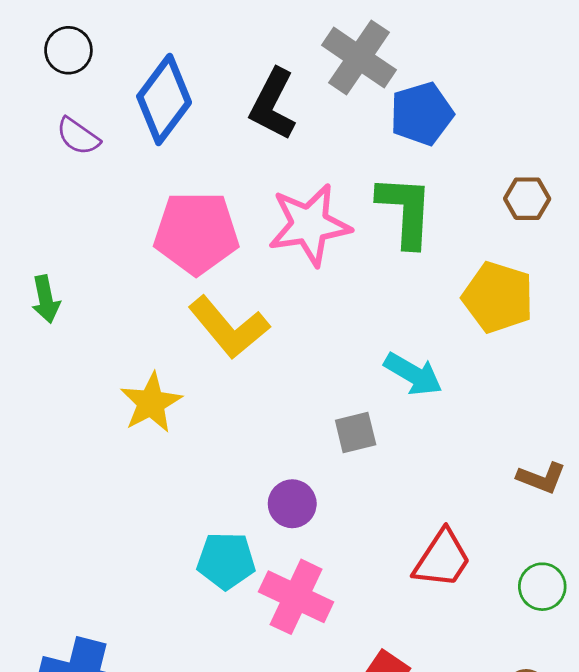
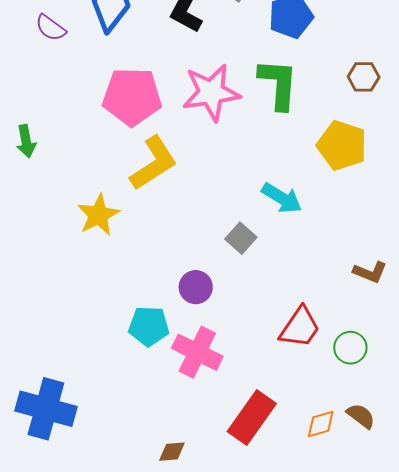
yellow L-shape: (229, 327) -> (154, 163), turned -84
gray square: (356, 433) -> (241, 238), turned -36
green circle: (542, 587) -> (350, 348), moved

